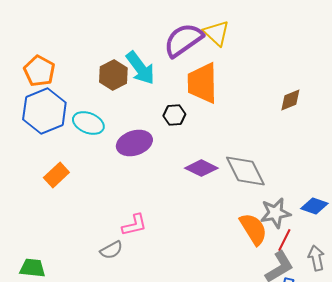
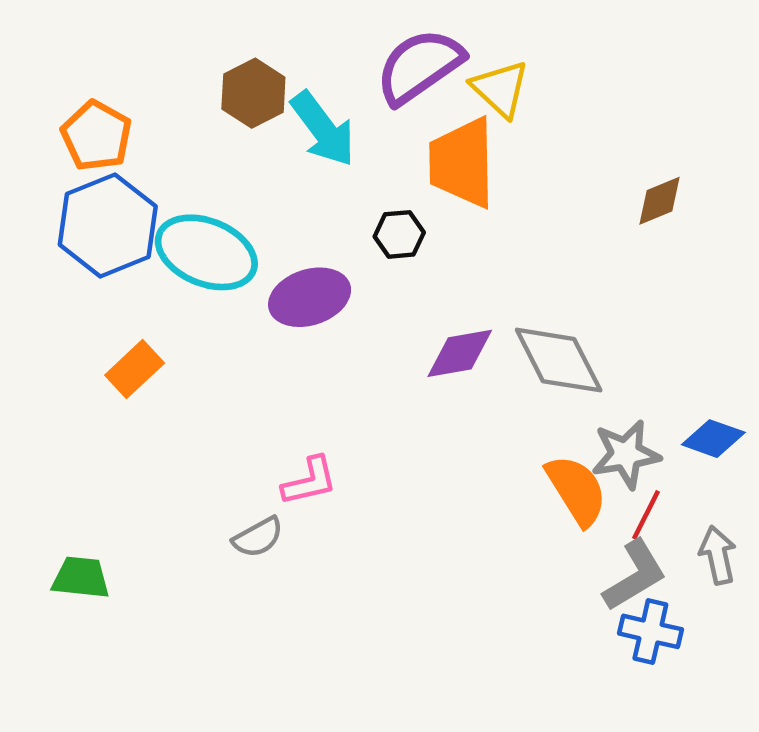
yellow triangle: (216, 33) -> (500, 89), moved
brown hexagon: (113, 75) -> (253, 93), moved
cyan ellipse: (88, 123) -> (206, 252), size x1.4
purple diamond: (201, 168) -> (460, 353), turned -36

